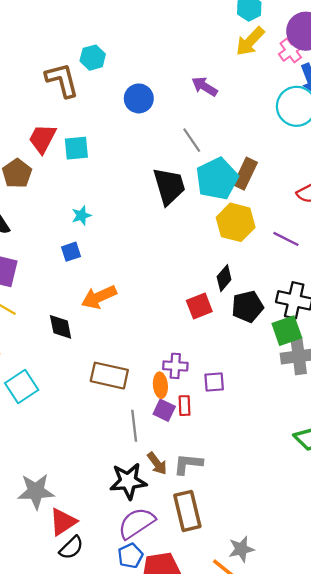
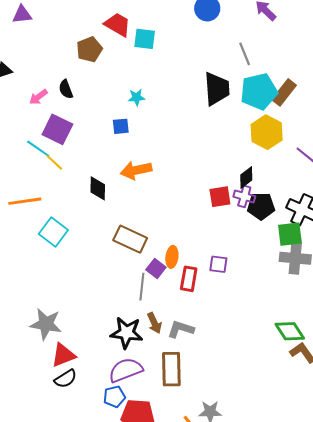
red trapezoid: (42, 139) -> (118, 25), turned 80
purple cross: (175, 366) -> (244, 196), moved
cyan square: (22, 387) -> (53, 232), turned -32
red rectangle: (185, 406) -> (189, 279), size x1.4
purple square: (164, 410) -> (156, 269), moved

